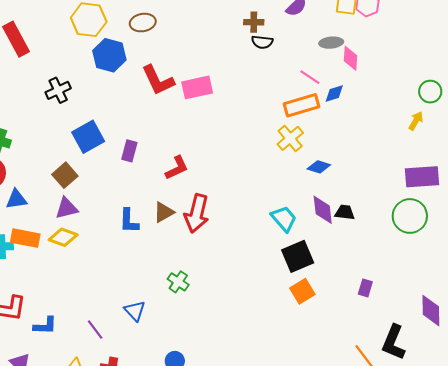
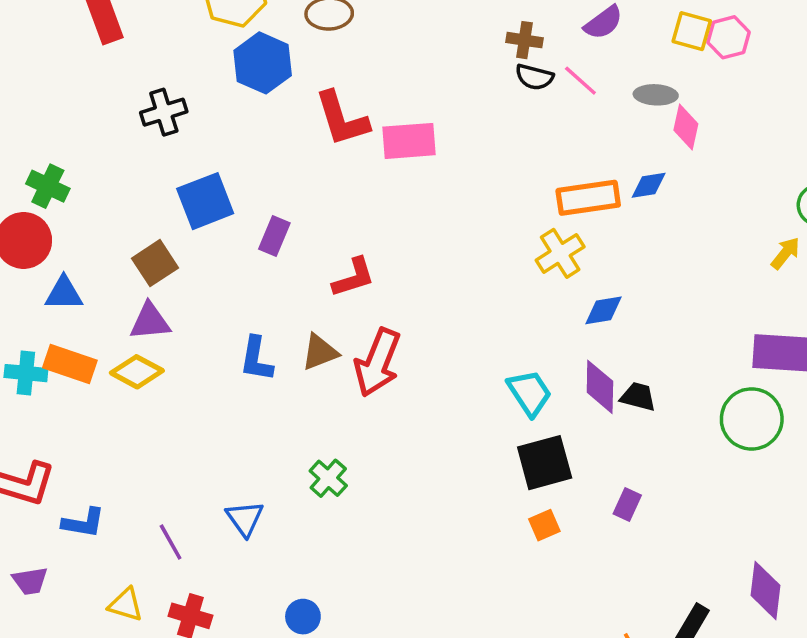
pink line: (310, 77) -> (580, 81), moved
blue diamond: (319, 167) -> (604, 310), turned -35
purple rectangle: (365, 288) -> (627, 504), moved
orange square: (302, 291) -> (544, 525), size x0.7

